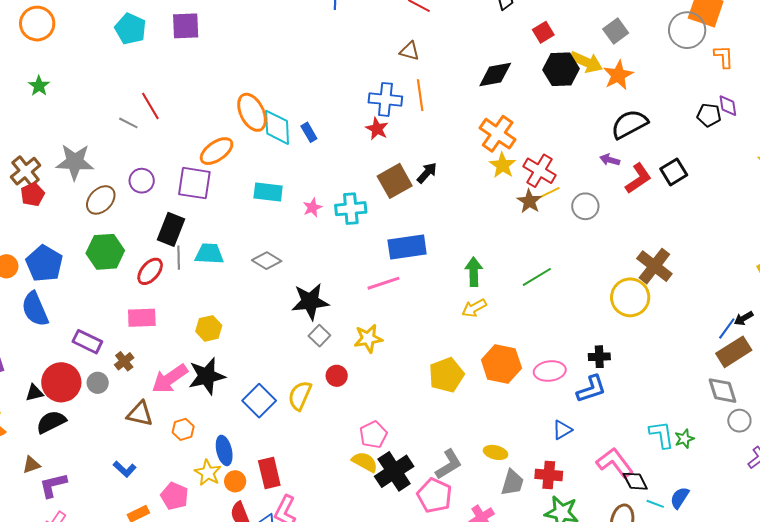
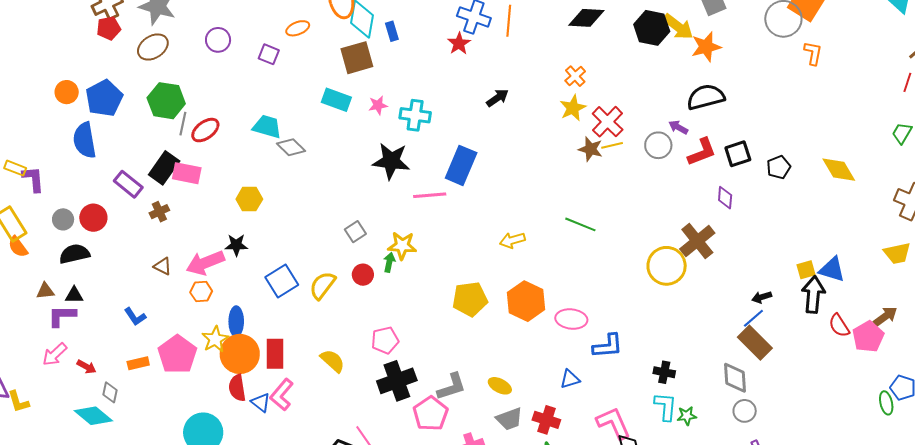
purple diamond: (728, 106) -> (725, 198), moved
black pentagon: (709, 115) -> (779, 167), moved, turned 30
orange cross: (498, 134) -> (575, 76), size x0.6
orange ellipse: (217, 151) -> (298, 28), size x0.7
brown square: (395, 181) -> (357, 58), moved
purple square: (194, 183) -> (269, 54), size x0.6
cyan rectangle: (268, 192) -> (336, 100), moved
brown ellipse: (101, 200) -> (153, 47), moved
brown star: (529, 201) -> (591, 149), turned -30
gray circle: (585, 206) -> (658, 145), moved
black rectangle: (171, 229) -> (164, 168), moved
blue rectangle: (407, 247) -> (461, 165), turned -72
gray line: (179, 258) -> (183, 124), moved
gray diamond: (267, 261) -> (291, 147), moved
green arrow: (474, 272) -> (389, 262), moved, size x0.7
green line: (537, 277) -> (580, 224), turned 40
black star: (310, 302) -> (391, 161), moved
black arrow: (744, 318) -> (762, 297), moved
brown rectangle: (734, 352) -> (755, 343), turned 64
black cross: (599, 357) -> (664, 372), moved
black star: (207, 376) -> (236, 245), size x0.6
pink arrow: (170, 379) -> (205, 263), moved
red circle: (61, 382) -> (93, 218), size x0.7
gray circle: (98, 383) -> (63, 219), moved
black triangle: (34, 393) -> (74, 295), moved
brown triangle: (140, 414) -> (163, 266), size x0.7
yellow semicircle: (365, 462) -> (333, 361), moved
orange circle: (235, 481) -> (240, 354), size x1.8
gray trapezoid: (512, 483) -> (509, 419), turned 40
pink pentagon: (174, 496) -> (177, 354), size x1.4

